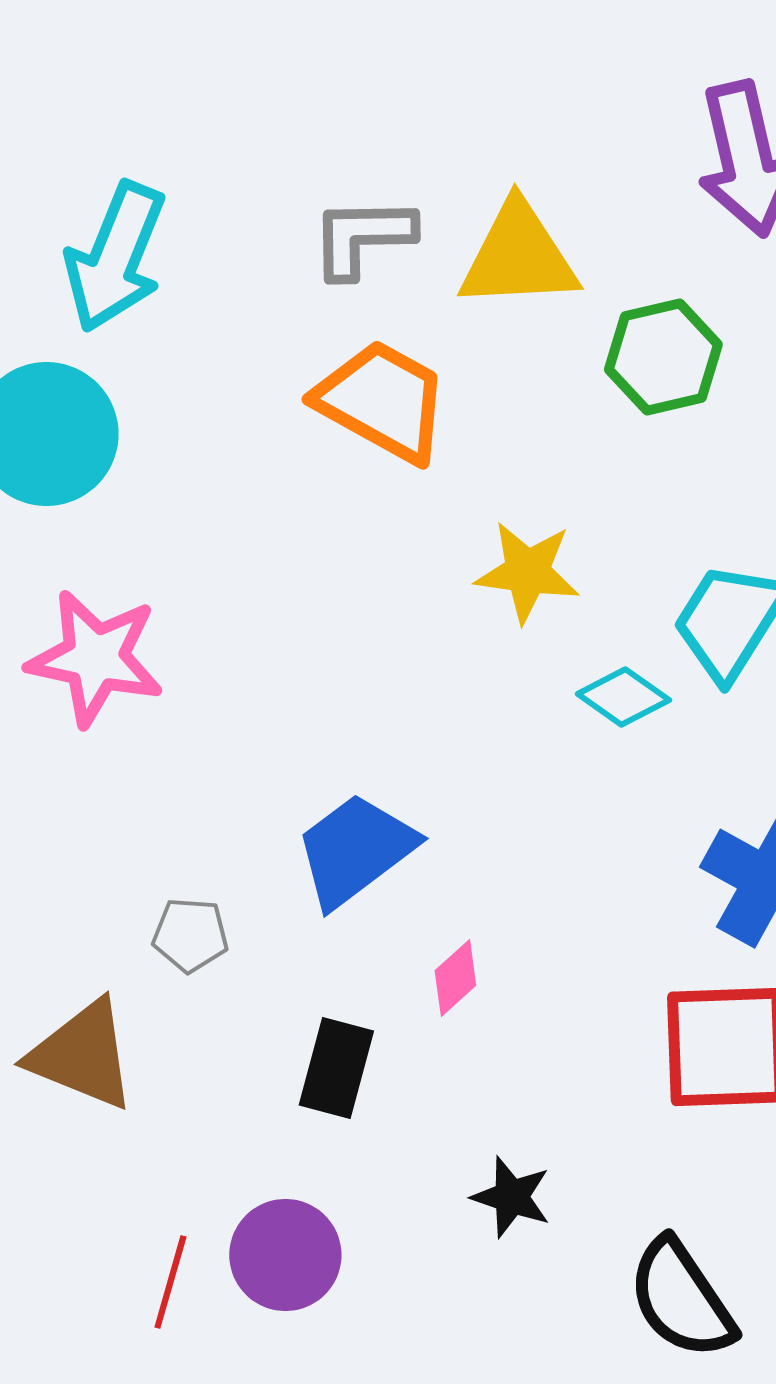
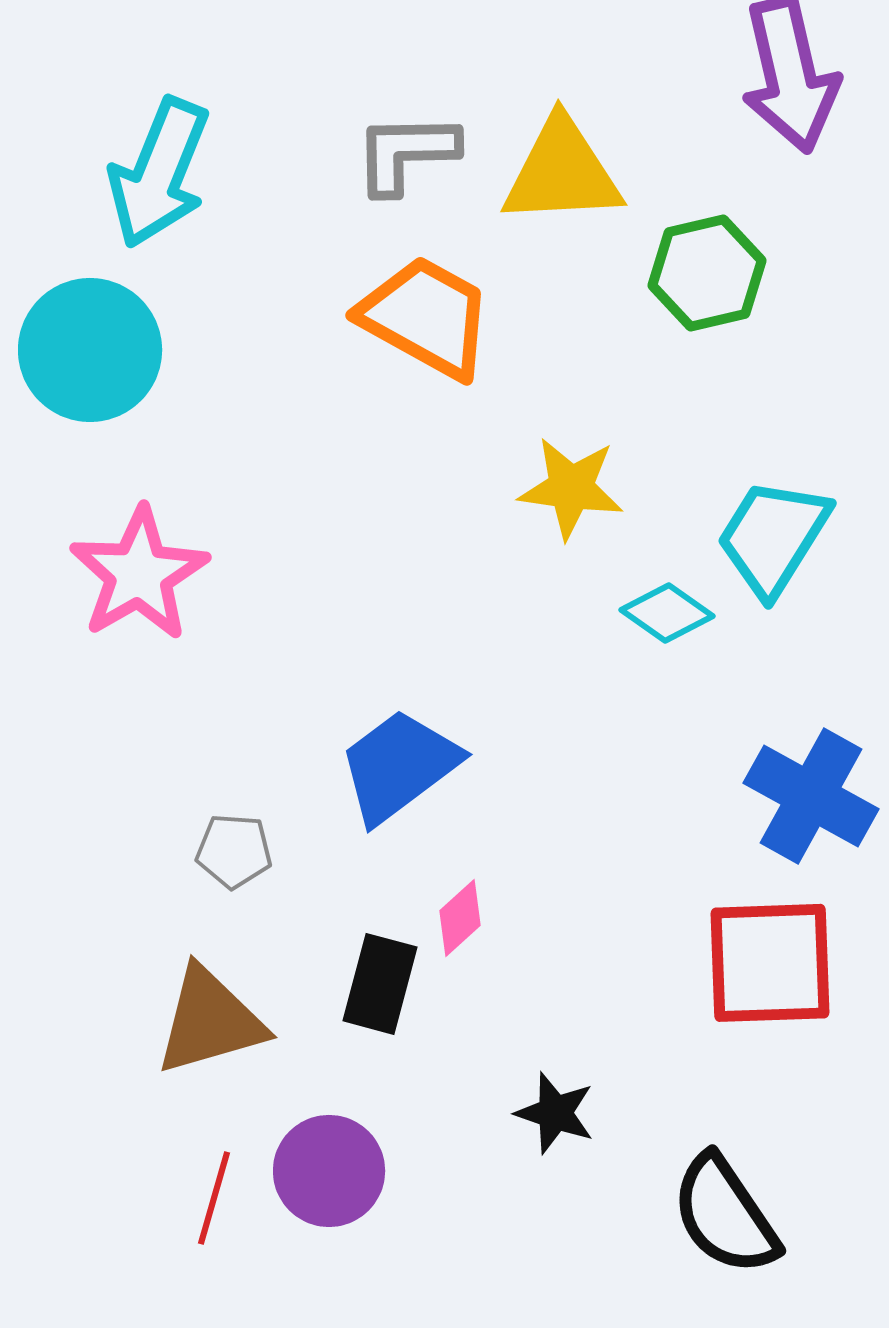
pink star: (95, 658) -> (139, 574), turned 30
pink diamond: (455, 978) -> (460, 918), moved
brown triangle: (82, 1055) -> (210, 1021), moved, turned -38

